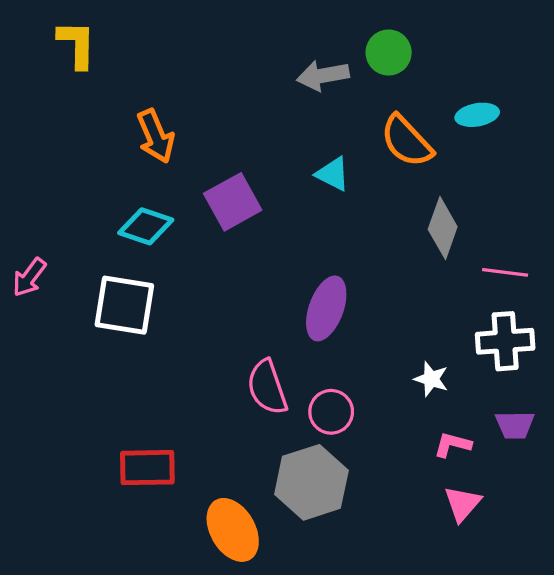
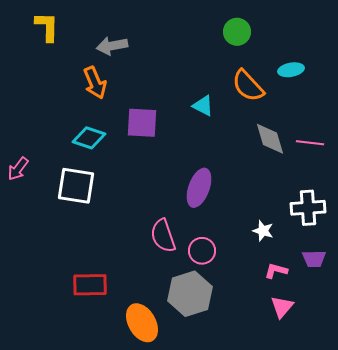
gray arrow: (323, 75) -> (112, 46), moved
purple square: (233, 202) -> (142, 123), turned 32
gray diamond: (443, 228) -> (270, 139), turned -36
pink line: (505, 272) -> (310, 143), moved

